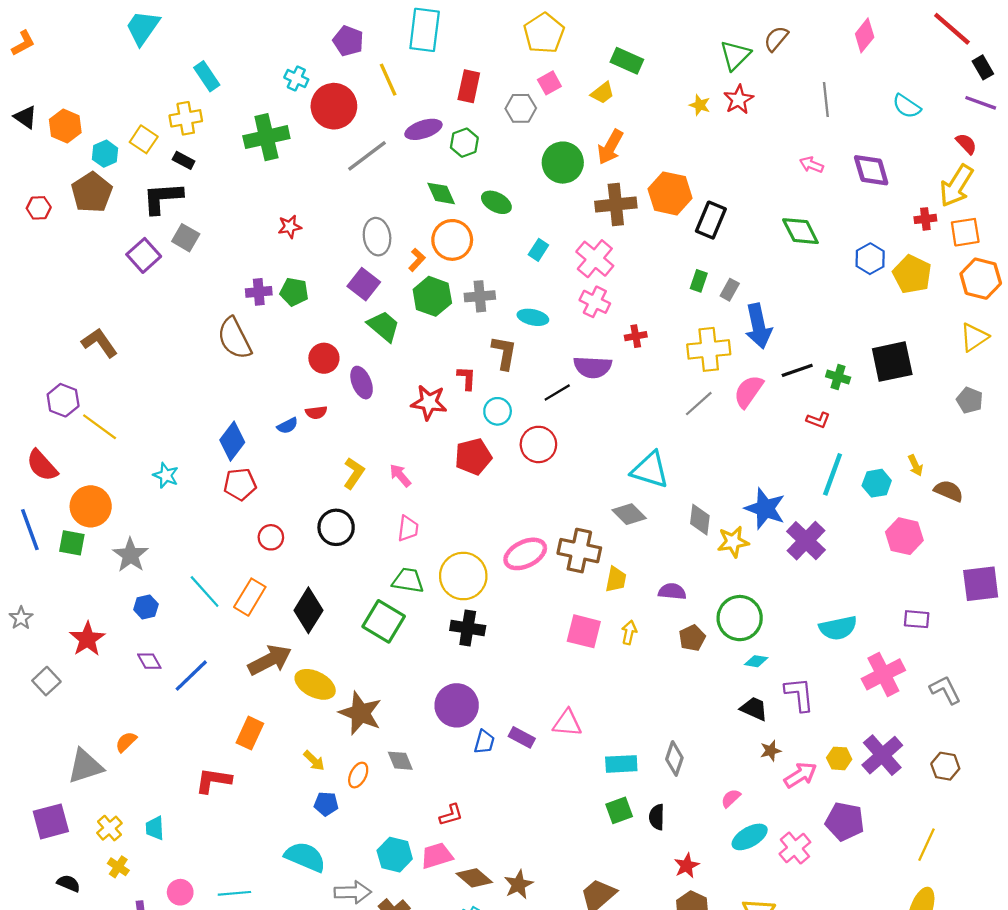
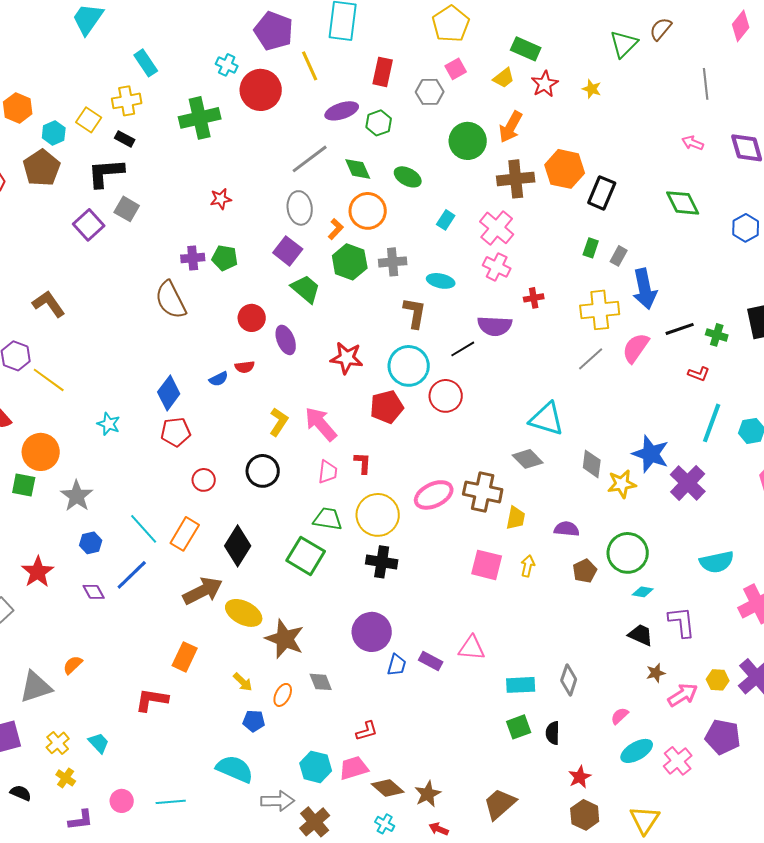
purple pentagon: (348, 41) -> (274, 31), size x1.4
red star: (739, 100) -> (545, 84), moved
gray line: (367, 156) -> (310, 159), moved
red L-shape: (467, 378) -> (363, 463), moved
cyan circle: (498, 411) -> (409, 366), size x1.6
pink arrow: (400, 475) -> (321, 424), size x1.6
blue line: (191, 676) -> (132, 575), moved
cyan trapezoid: (155, 828) -> (99, 743), turned 140

